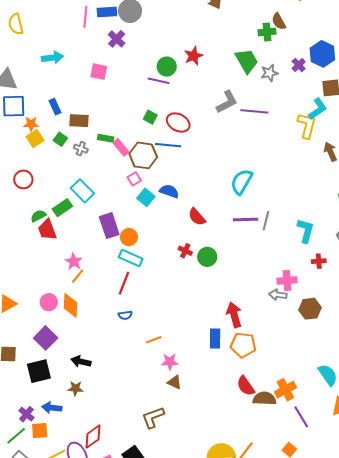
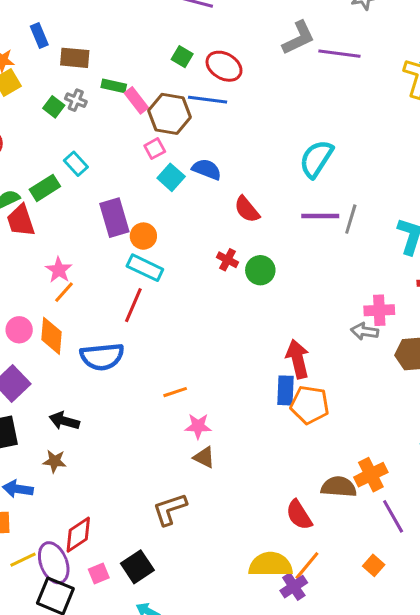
green square: (60, 139) -> (54, 107), moved
cyan rectangle: (82, 191) -> (76, 164), size x0.7
blue semicircle: (125, 315) -> (102, 357), moved, size x2.0
blue rectangle: (215, 339) -> (286, 390), moved
red semicircle: (246, 386) -> (299, 515), moved

